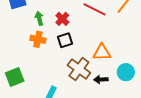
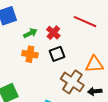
green arrow: (39, 18) -> (30, 33), turned 80

